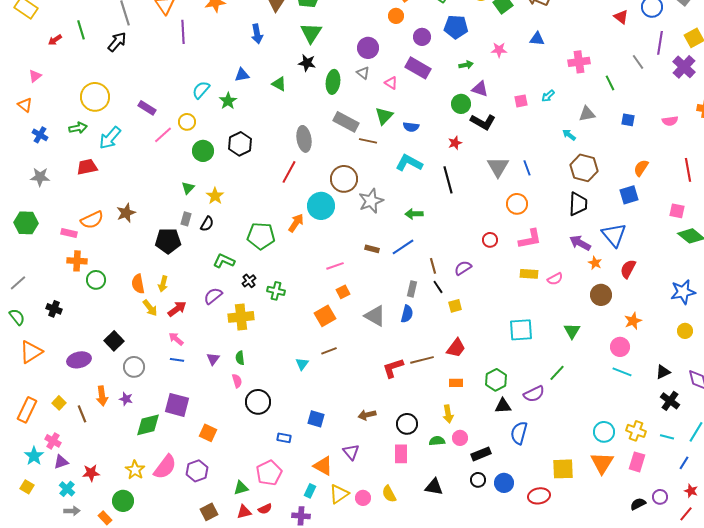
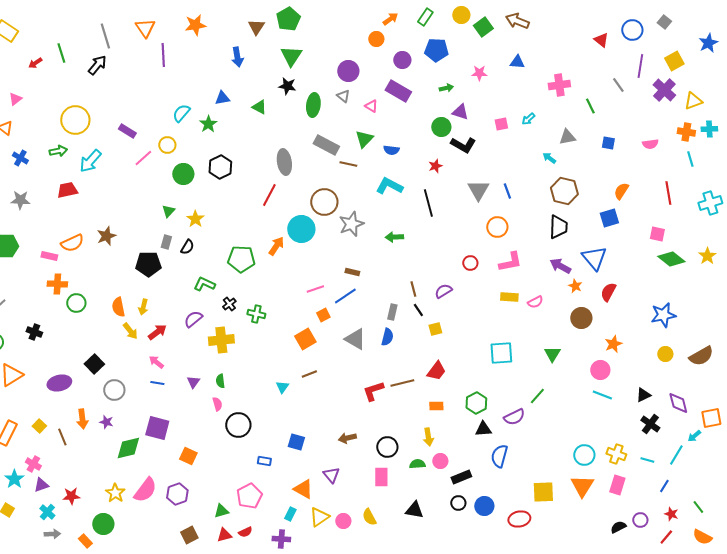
blue line: (403, 247) -> (345, 296), moved

